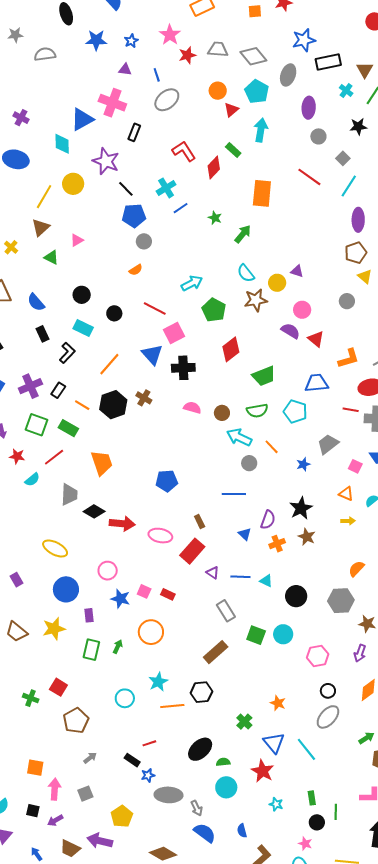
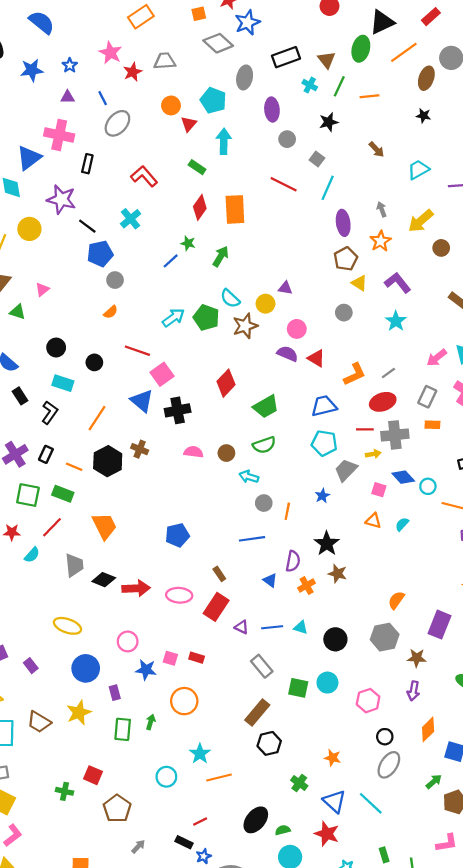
blue star: (304, 40) -> (247, 23), moved
gray diamond: (253, 56) -> (218, 43), moved
red diamond: (214, 168) -> (200, 207), moved
blue line: (181, 208) -> (171, 261), moved
green pentagon: (214, 310) -> (206, 318), moved
cyan pentagon: (295, 412) -> (324, 443), moved
cyan arrow: (239, 437) -> (249, 477), size x0.7
orange line: (272, 447) -> (287, 511), moved, turned 63
yellow arrow: (348, 521) -> (373, 454), moved
black hexagon: (201, 692) -> (269, 743), moved

